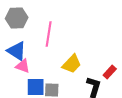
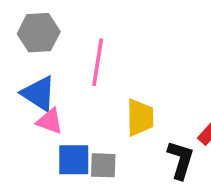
yellow trapezoid: (72, 64) -> (140, 117), turned -45

